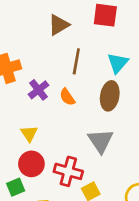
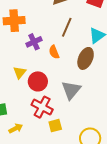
red circle: (31, 164) -> (38, 81), moved

